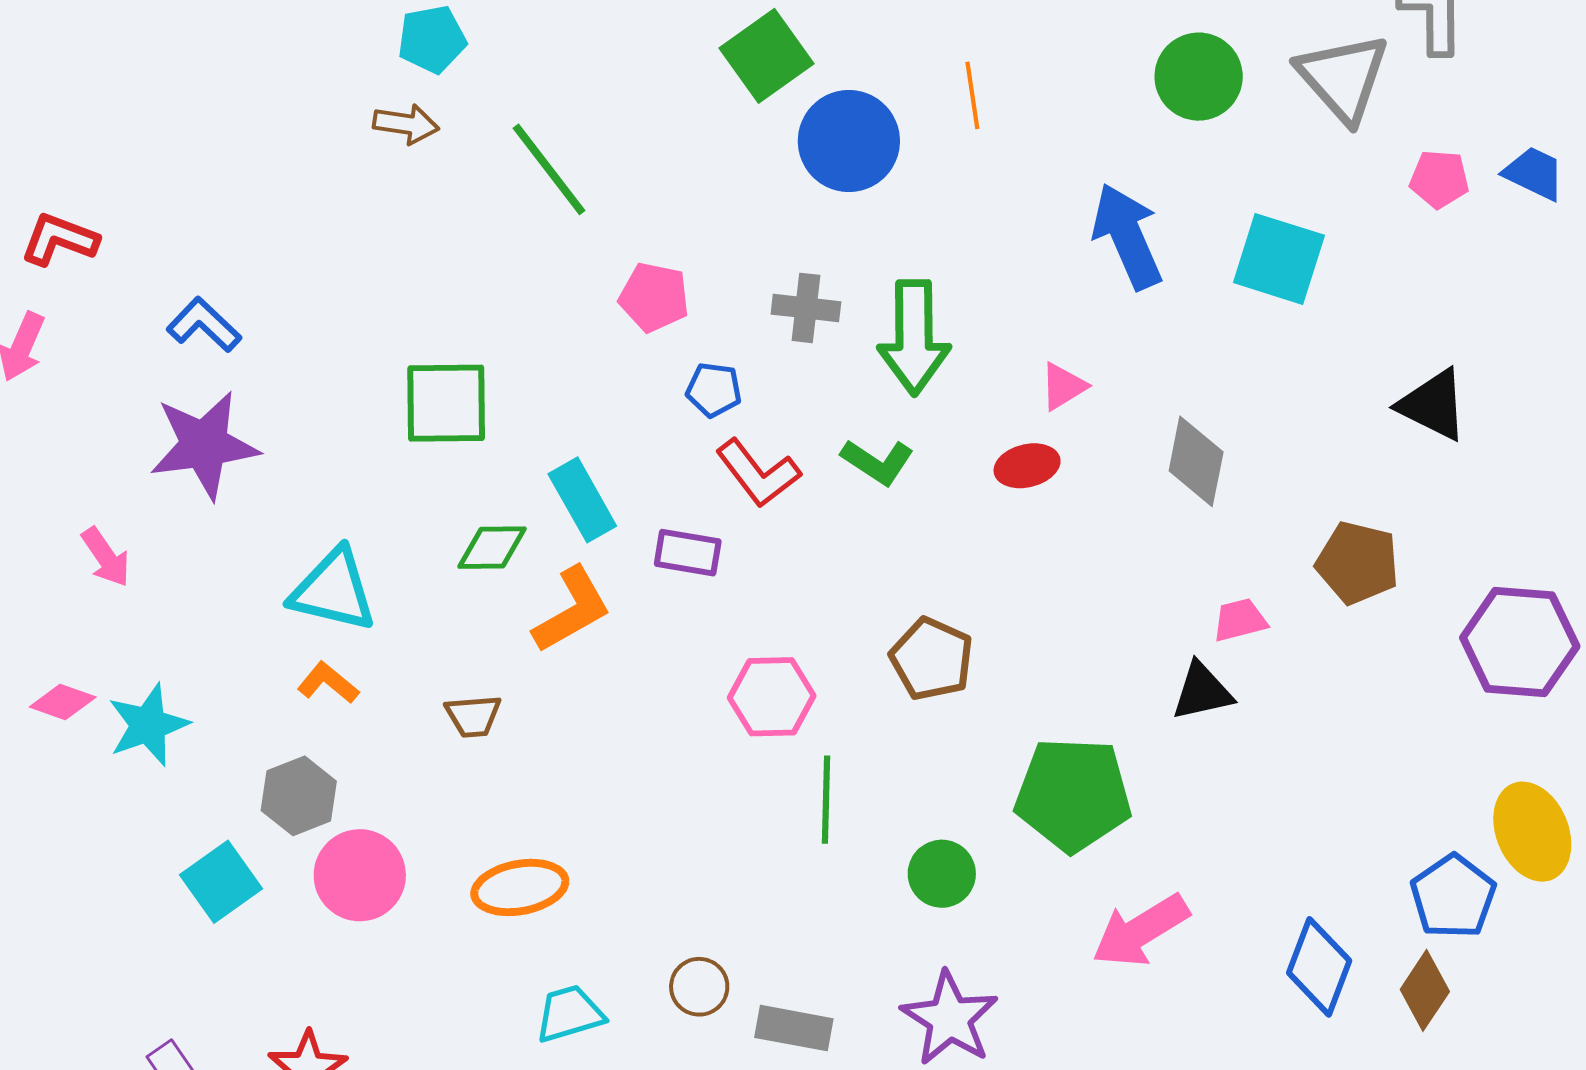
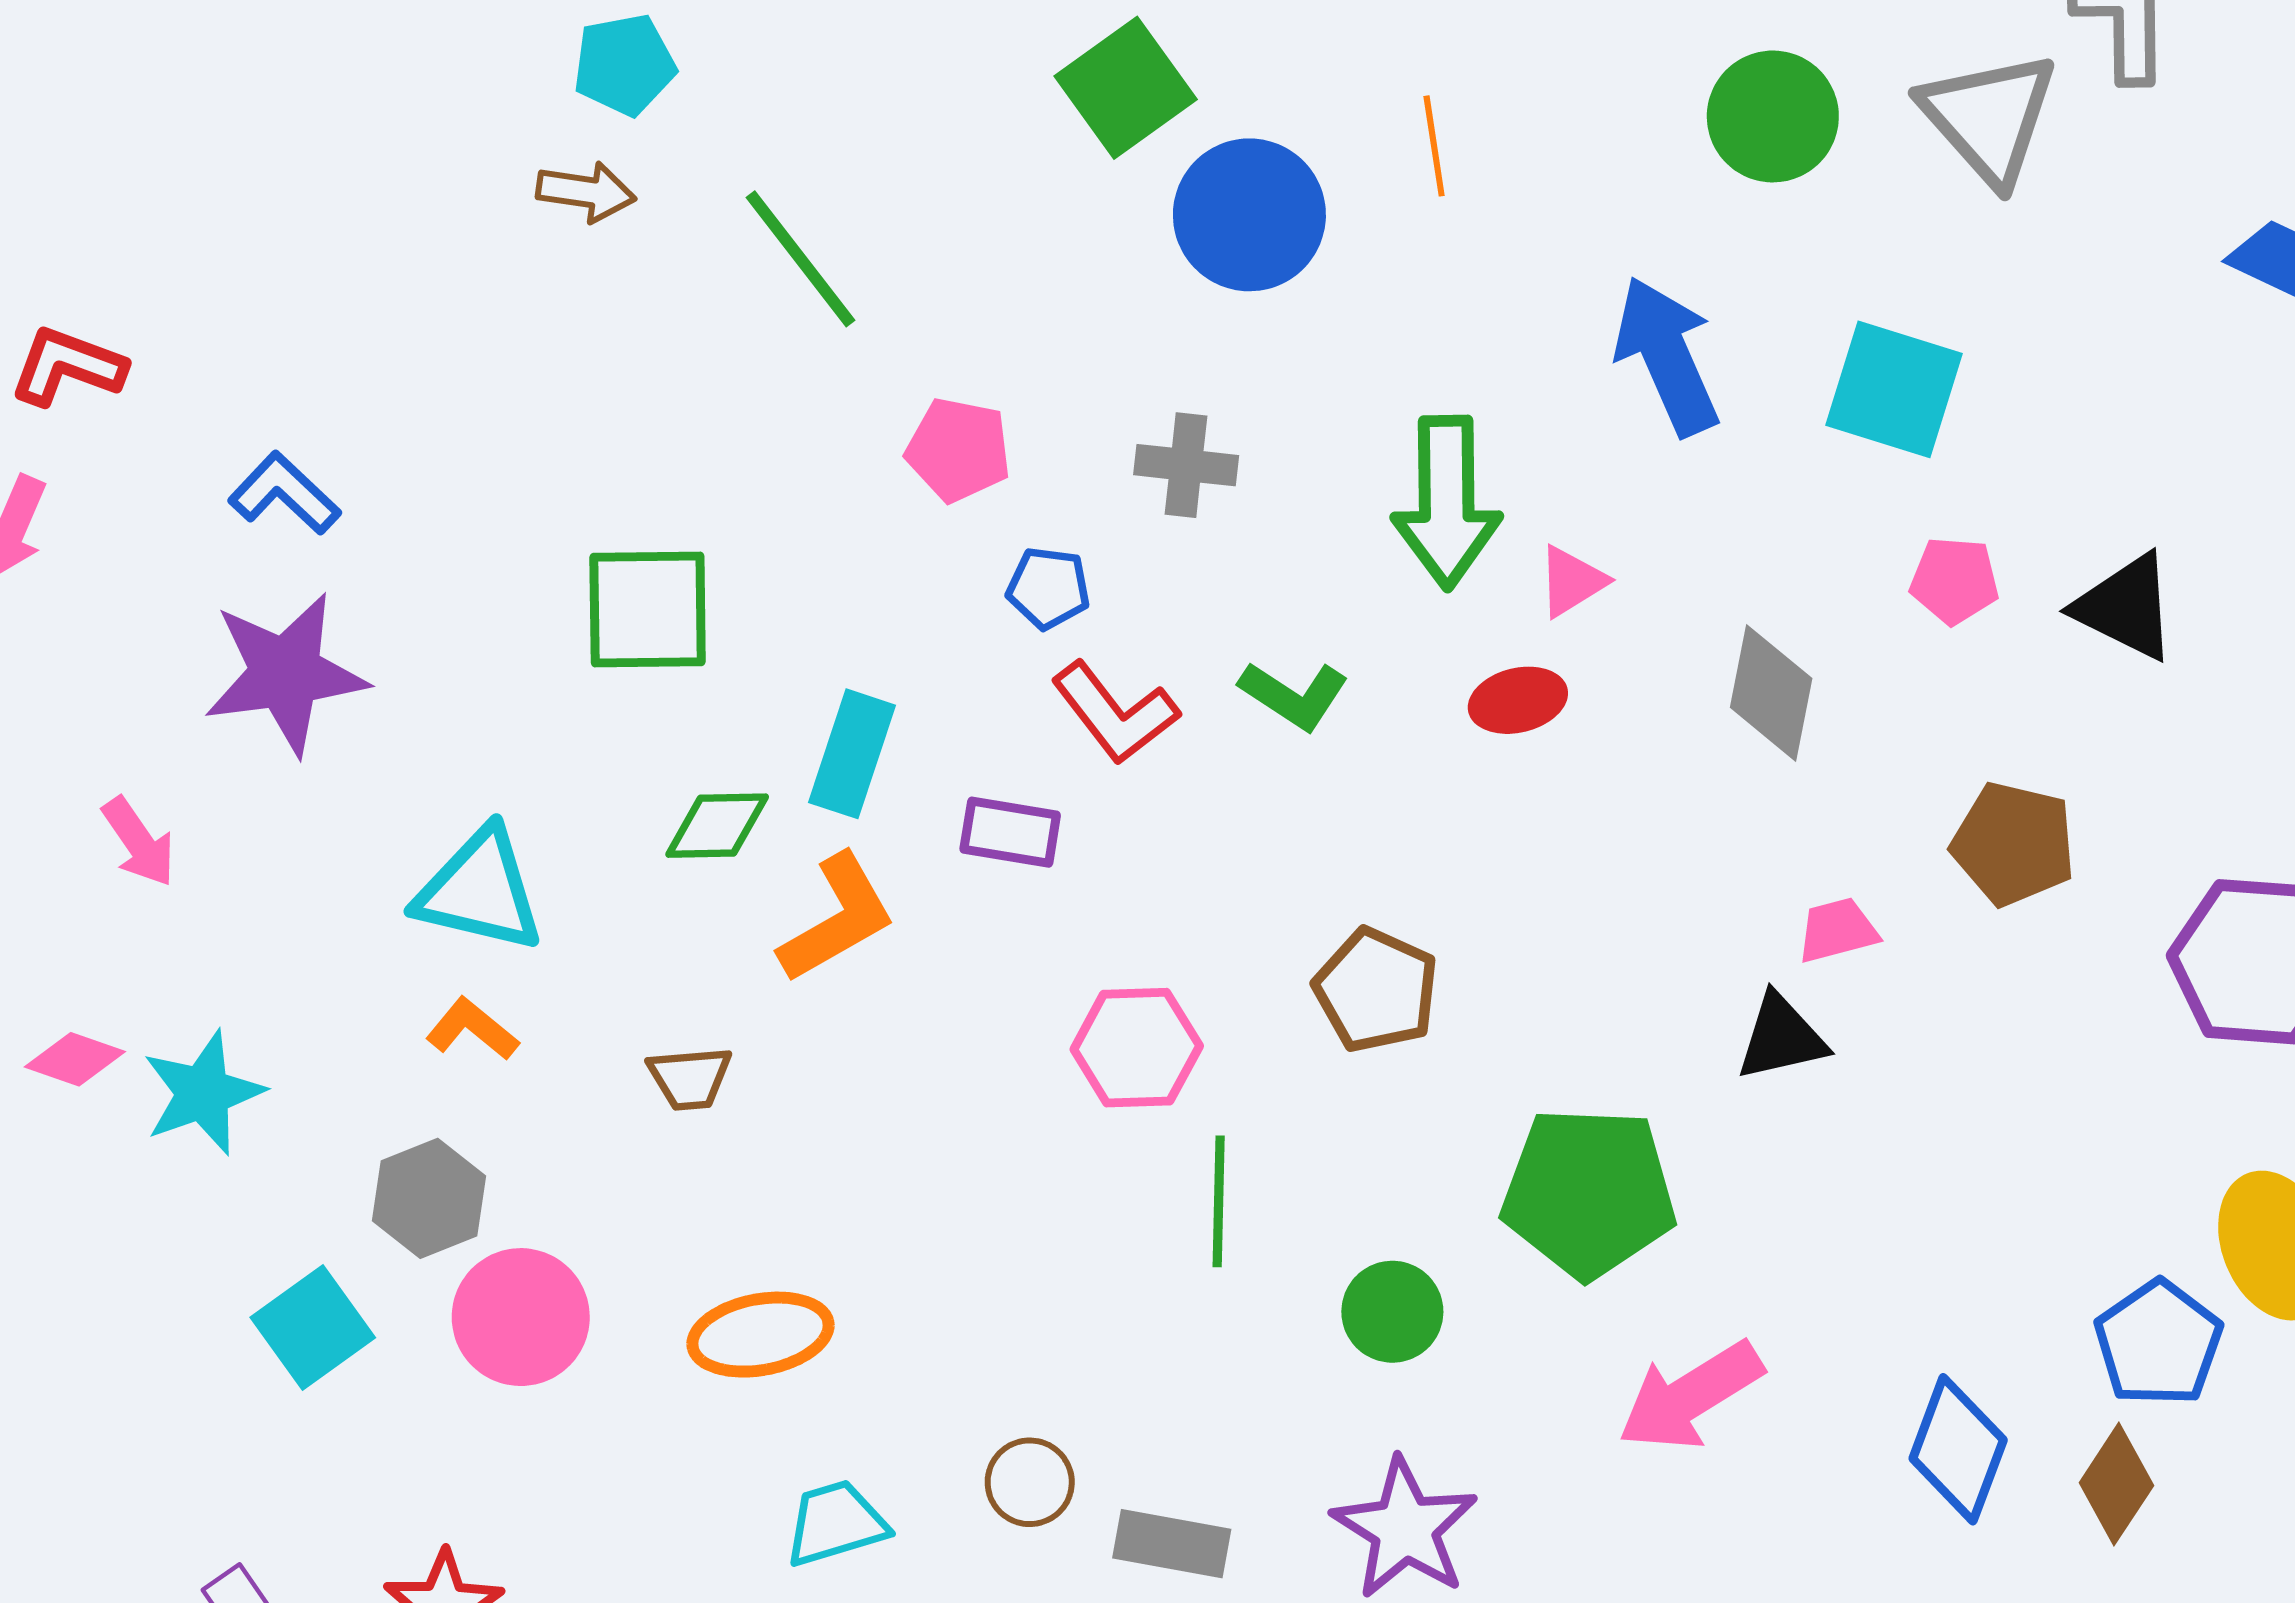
pink pentagon: (1439, 179) -> (1954, 581), moved
green arrow: (914, 337) -> (1447, 502), moved
cyan rectangle: (582, 500) -> (852, 754), turned 48

